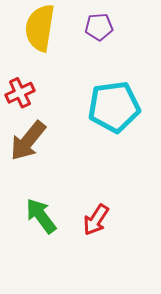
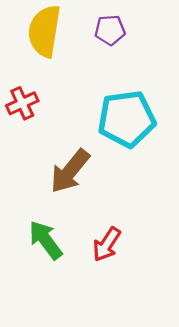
brown arrow: (28, 141) -> (70, 171), moved

